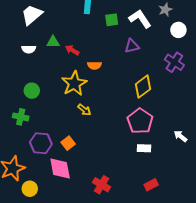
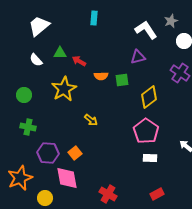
green square: (112, 20) -> (122, 80), moved
white semicircle: (29, 49) -> (36, 60), turned 48
yellow star: (74, 84) -> (64, 89), moved
green circle: (32, 91) -> (24, 95), moved
yellow circle: (30, 189) -> (45, 198), moved

